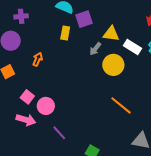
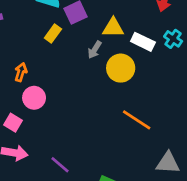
yellow rectangle: (65, 33) -> (53, 34), turned 32
pink circle: (46, 106) -> (34, 98), moved

